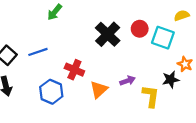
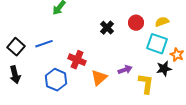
yellow semicircle: (182, 15) -> (162, 22), moved
black cross: (108, 34) -> (107, 28), size x0.6
cyan square: (163, 38) -> (157, 44), moved

